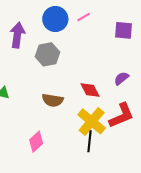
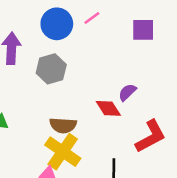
purple semicircle: (121, 78) -> (127, 92), moved
yellow cross: (92, 121) -> (63, 152), moved

